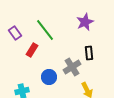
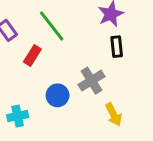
black rectangle: (89, 53) -> (117, 47), moved

